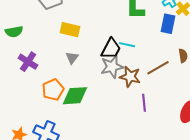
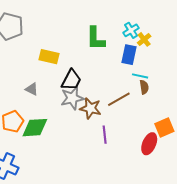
yellow rectangle: (70, 30) -> (49, 57), moved
cyan line: (127, 45) -> (140, 76), moved
gray triangle: (72, 58) -> (32, 89), turned -40

